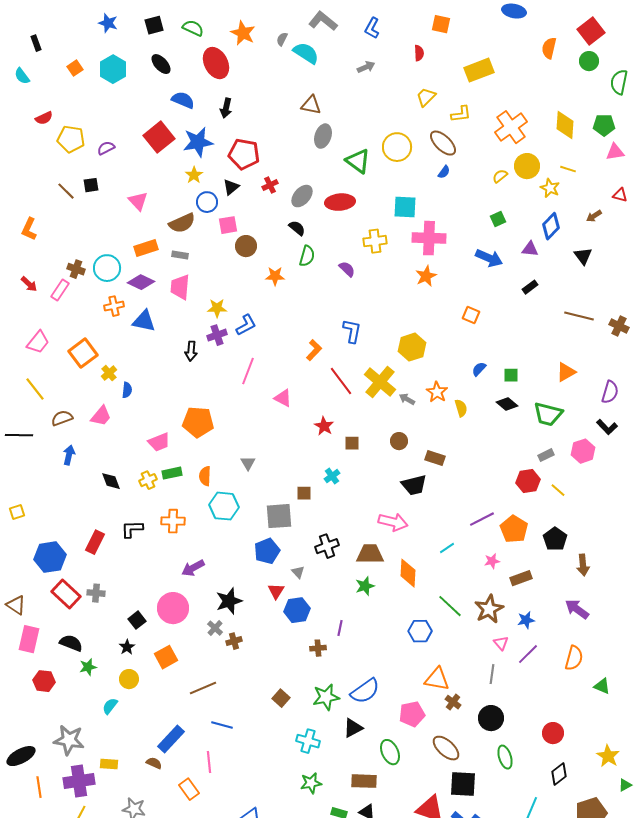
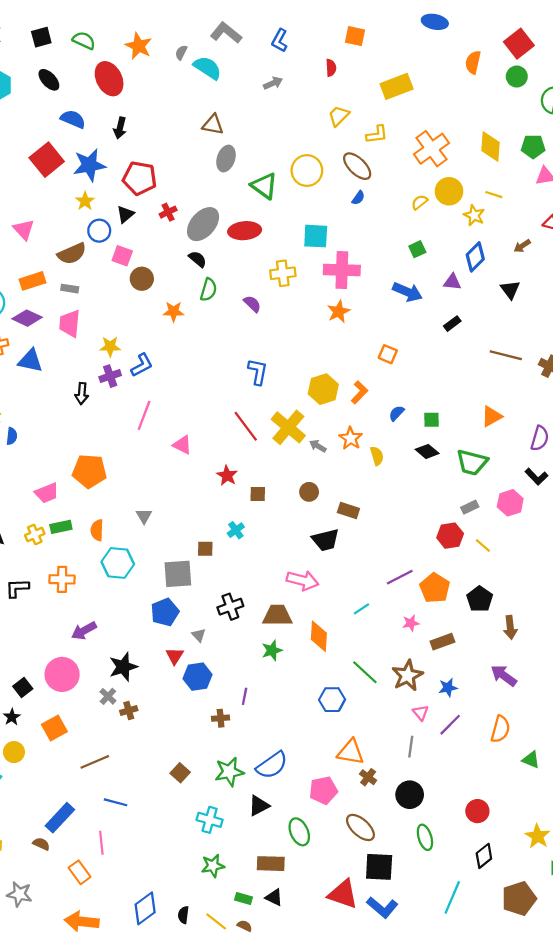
gray ellipse: (302, 196) -> (203, 224), size x1.4
pink square: (228, 225) -> (122, 256), turned 30
orange L-shape: (314, 350) -> (359, 392), moved

